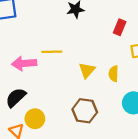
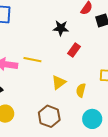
red rectangle: (120, 27) -> (74, 50), moved

